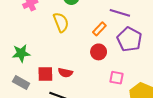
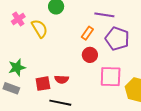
yellow semicircle: (61, 22) -> (40, 29), moved
pink square: (116, 78) -> (111, 77), size x1.6
gray rectangle: (21, 83) -> (11, 88), moved

